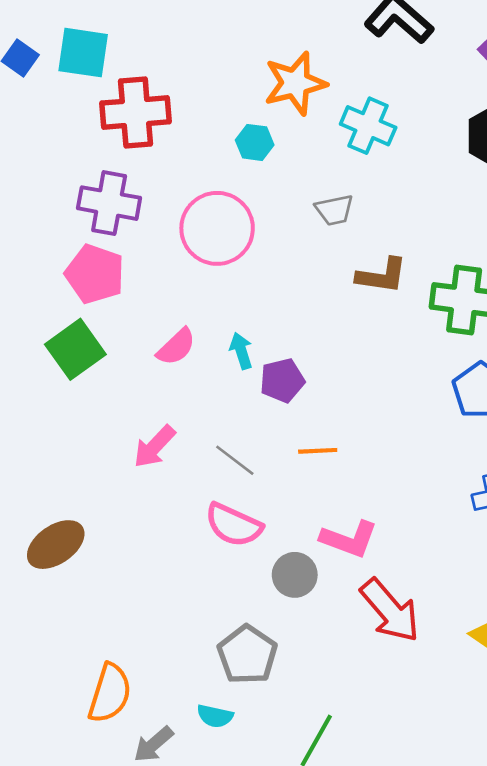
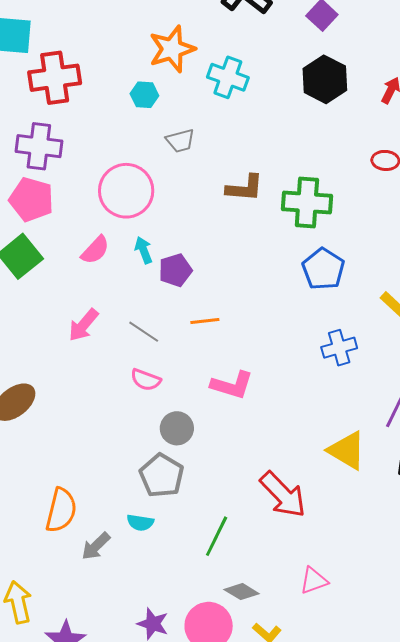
gray trapezoid: (334, 210) -> (180, 141), moved
pink circle: (217, 228) -> (126, 191), moved
pink semicircle: (234, 525) -> (146, 380), size x0.7
gray circle: (295, 575) -> (177, 428), moved
red arrow: (390, 610) -> (283, 495), moved

